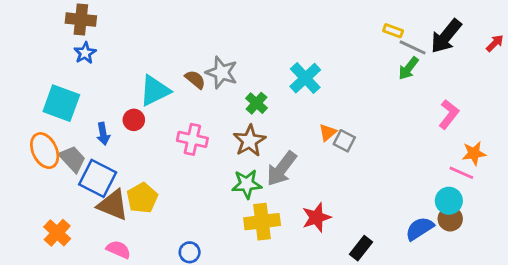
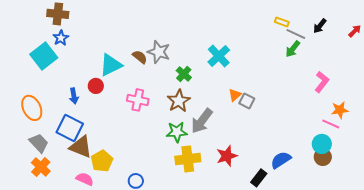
black arrow: (446, 36) -> (320, 26), size x0.6
cyan square: (61, 103) -> (44, 56), moved, turned 32
gray trapezoid: (72, 159) -> (39, 143), moved
yellow pentagon: (142, 198) -> (102, 161), moved
blue semicircle: (420, 229) -> (281, 160), moved

